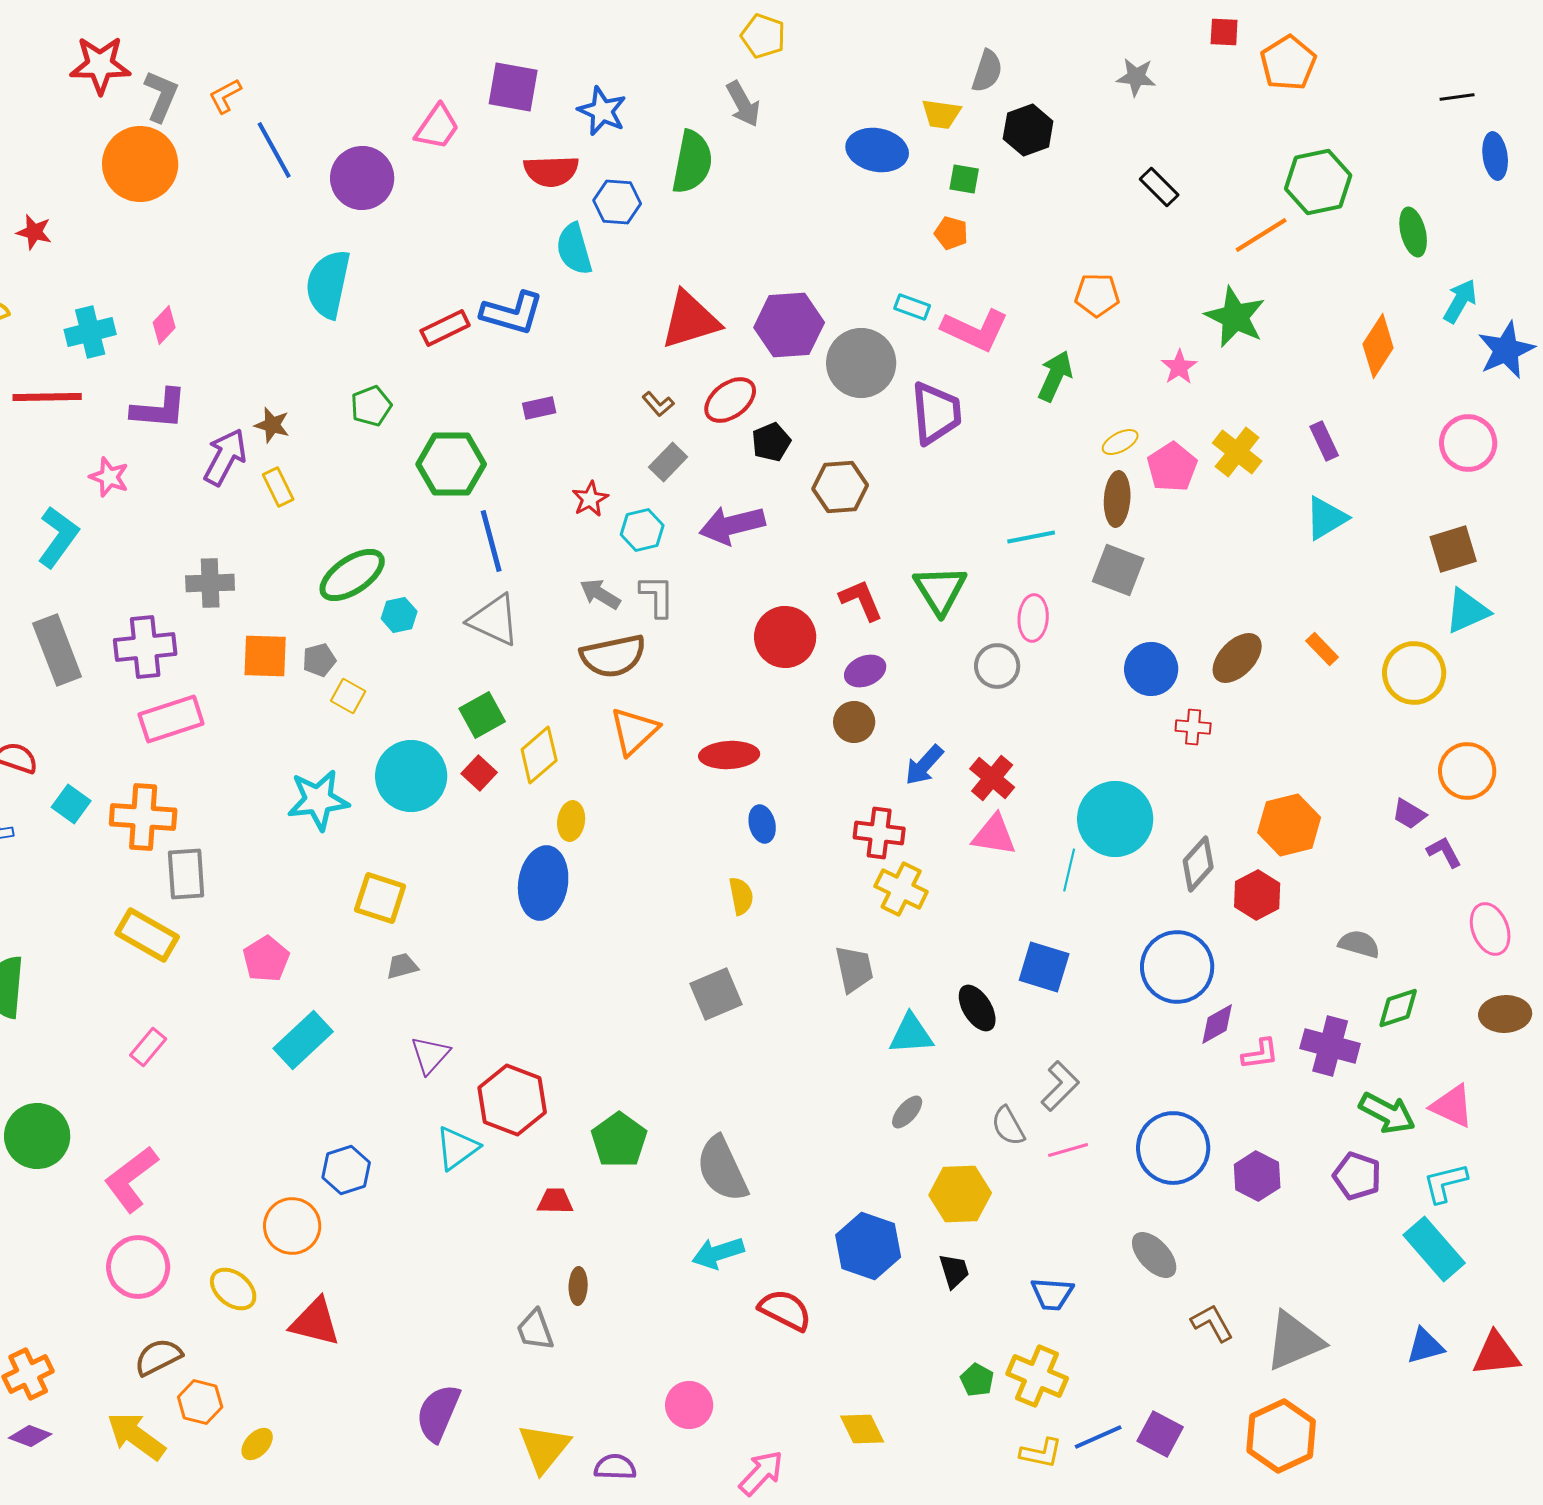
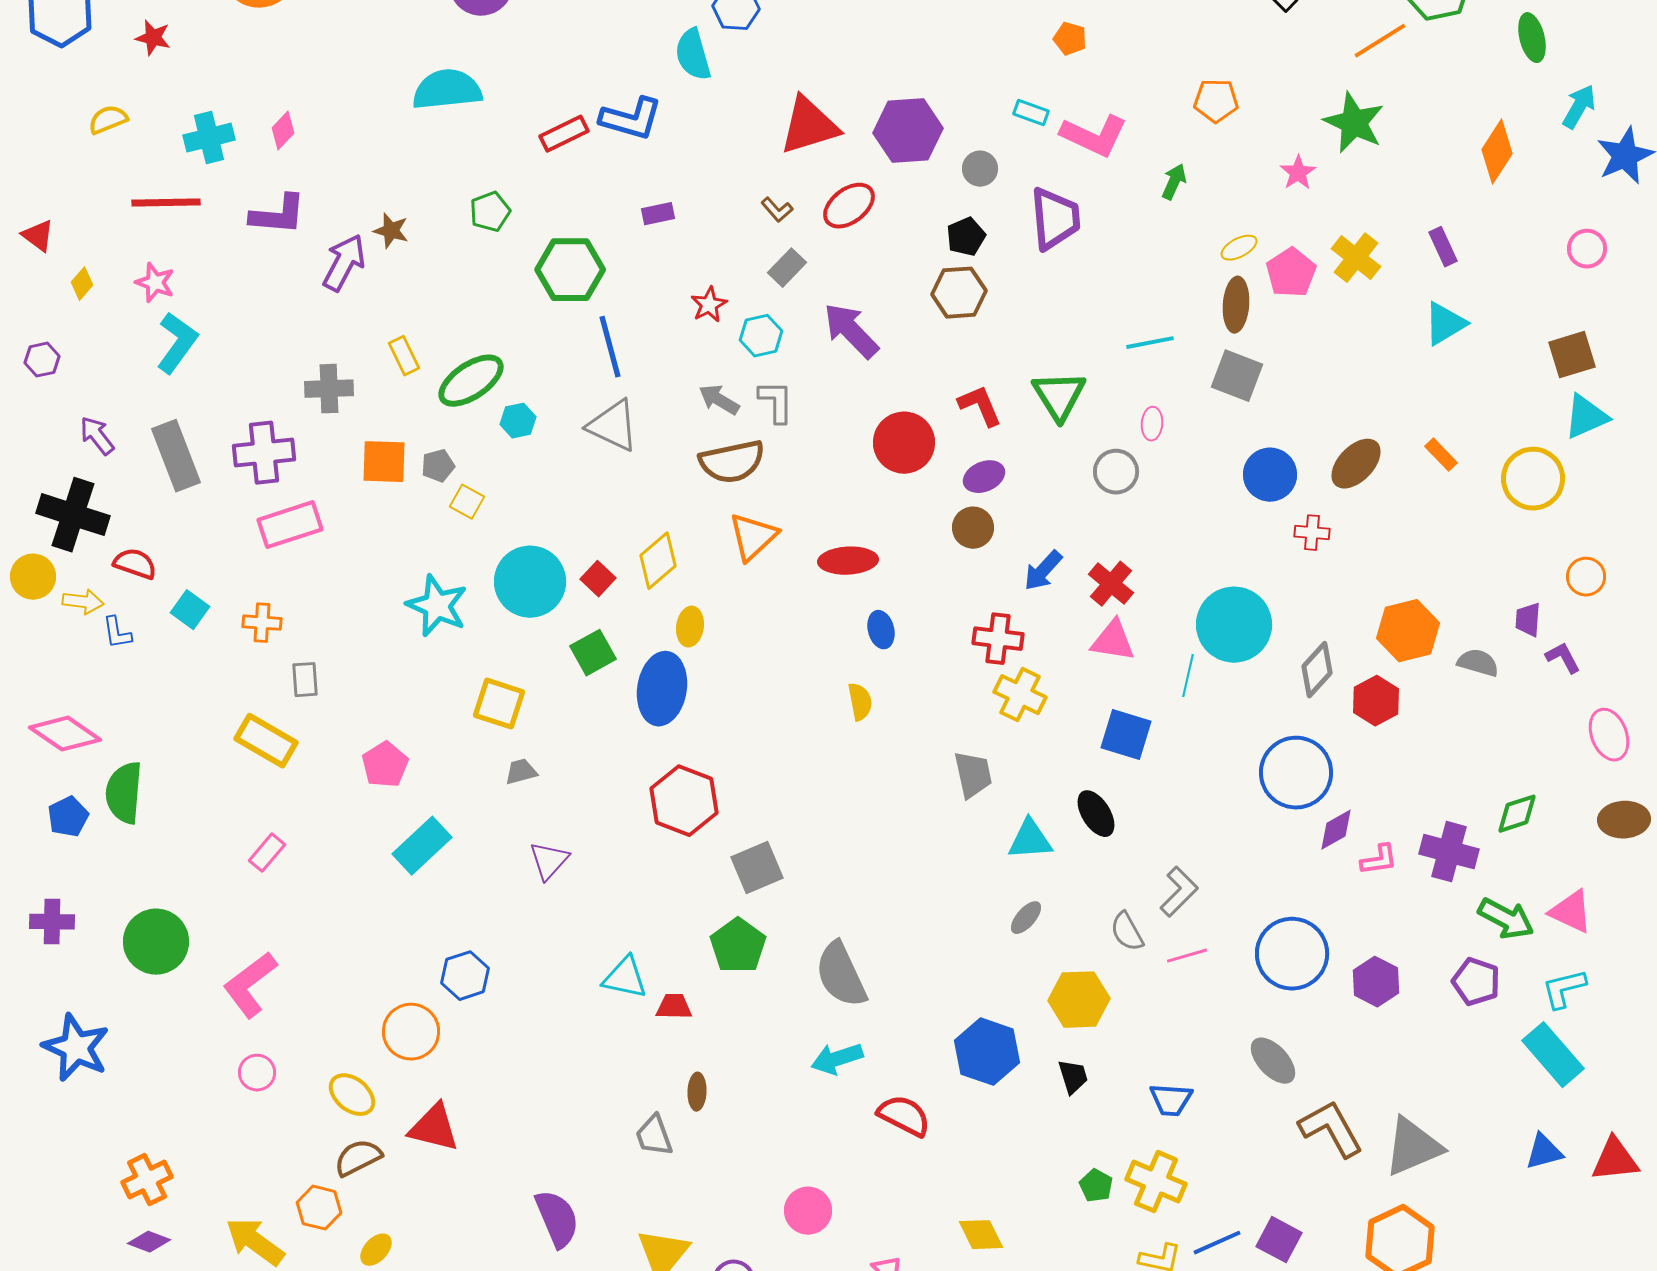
cyan semicircle: (328, 284) -> (447, 90), turned 72
gray circle: (861, 363) -> (980, 169), size x0.5
green arrow: (1055, 376) -> (1174, 182), size x0.7
black pentagon: (771, 442) -> (966, 237), moved
pink circle: (1468, 443) -> (1587, 249), size x0.7
pink star: (109, 477) -> (155, 283), moved
yellow rectangle: (278, 487) -> (404, 356), moved
purple arrow: (732, 525) -> (851, 331), turned 60
pink ellipse: (1033, 618) -> (1152, 424), size x0.7
green square: (482, 715) -> (593, 653), moved
orange circle: (1467, 771) -> (1586, 577), size x0.7
cyan star: (318, 800) -> (437, 606), turned 30
purple trapezoid: (1409, 814) -> (1528, 620), turned 63
orange cross: (143, 817) -> (262, 623), size x0.6
gray rectangle: (186, 874) -> (305, 680), size x0.7
gray semicircle: (1359, 944) -> (1478, 663), moved
blue square: (1044, 967) -> (1126, 735), moved
gray square: (716, 994) -> (757, 868), moved
red hexagon: (512, 1100) -> (684, 801), moved
cyan triangle: (457, 1148) -> (625, 978), moved, turned 48
pink circle: (138, 1267) -> (257, 1073), size x0.6
brown L-shape: (1212, 1323) -> (1331, 1129), size x1.5
brown semicircle: (158, 1357) -> (358, 1158), moved
purple semicircle: (438, 1413) -> (557, 1219), turned 134

